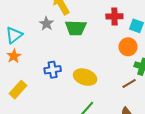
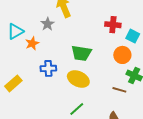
green trapezoid: (76, 28) -> (81, 53), moved
orange star: (14, 56) -> (32, 43), moved
brown line: (129, 83) -> (119, 90), turned 40

